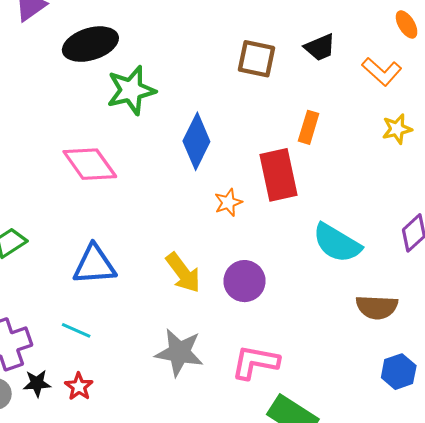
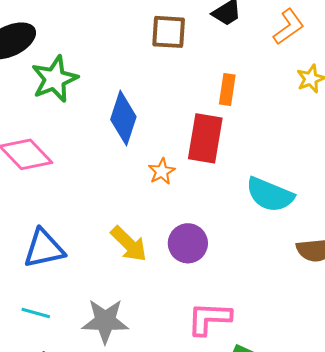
orange L-shape: (382, 72) -> (289, 27), turned -69
red rectangle: (278, 175) -> (205, 138), turned 30
gray star: (179, 352) -> (105, 321), moved

